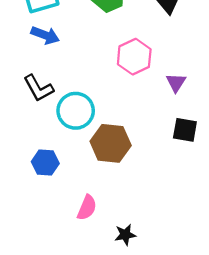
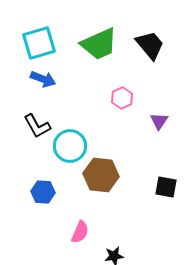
pink hexagon: (134, 57) -> (122, 98), size x0.7
black square: (185, 130) -> (166, 187), moved

